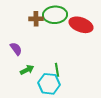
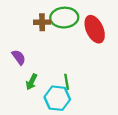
red ellipse: (81, 25) -> (95, 29), turned 45
green arrow: (27, 70) -> (32, 82), turned 144

